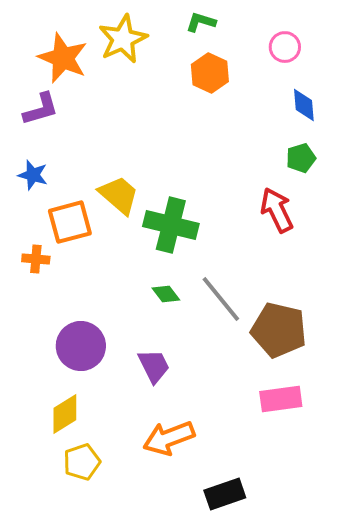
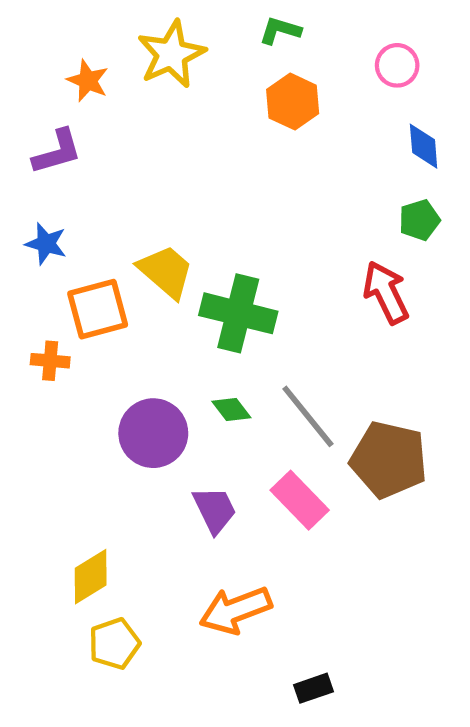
orange star: (63, 58) -> (88, 81), size x0.6
purple circle: (81, 346) -> (153, 433), moved
pink rectangle: (281, 399) -> (300, 500), moved, turned 54
black rectangle: (225, 494) -> (314, 688), size x0.7

